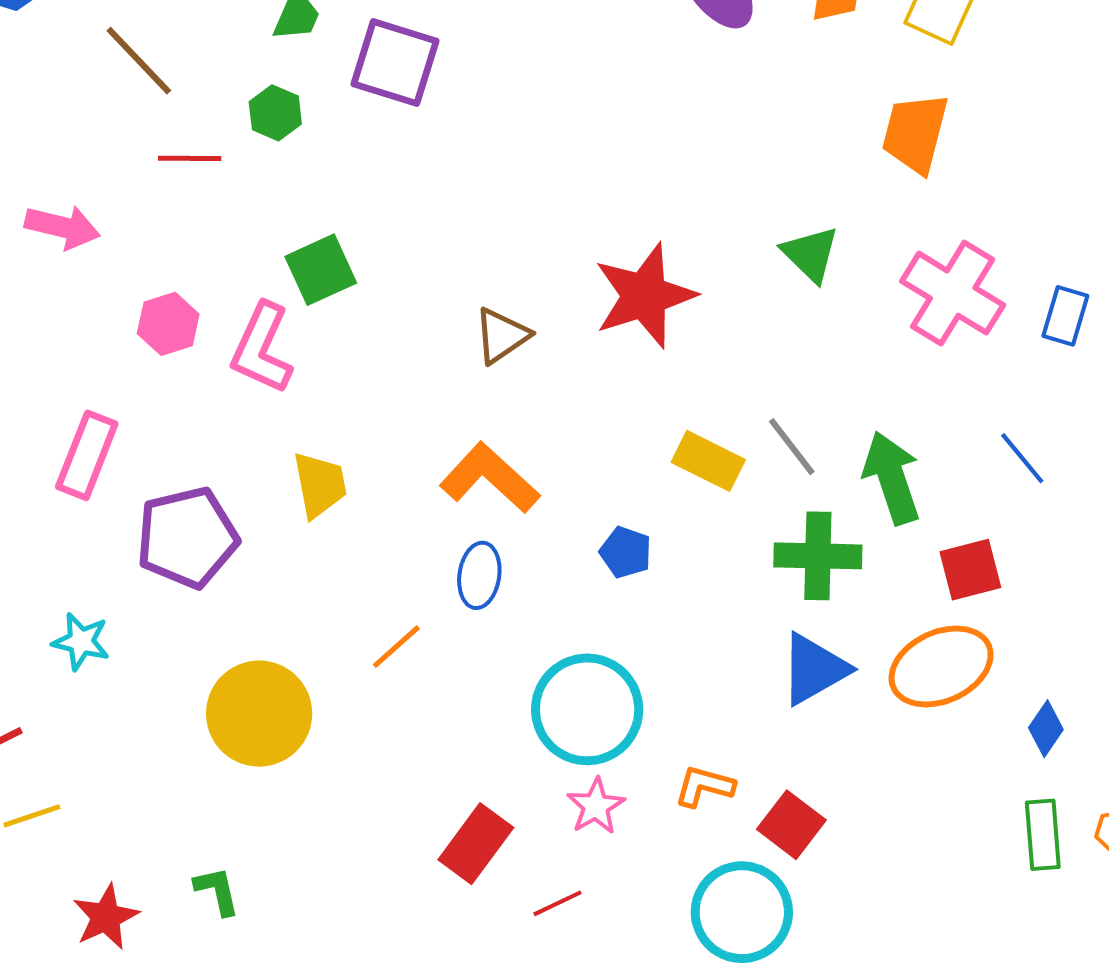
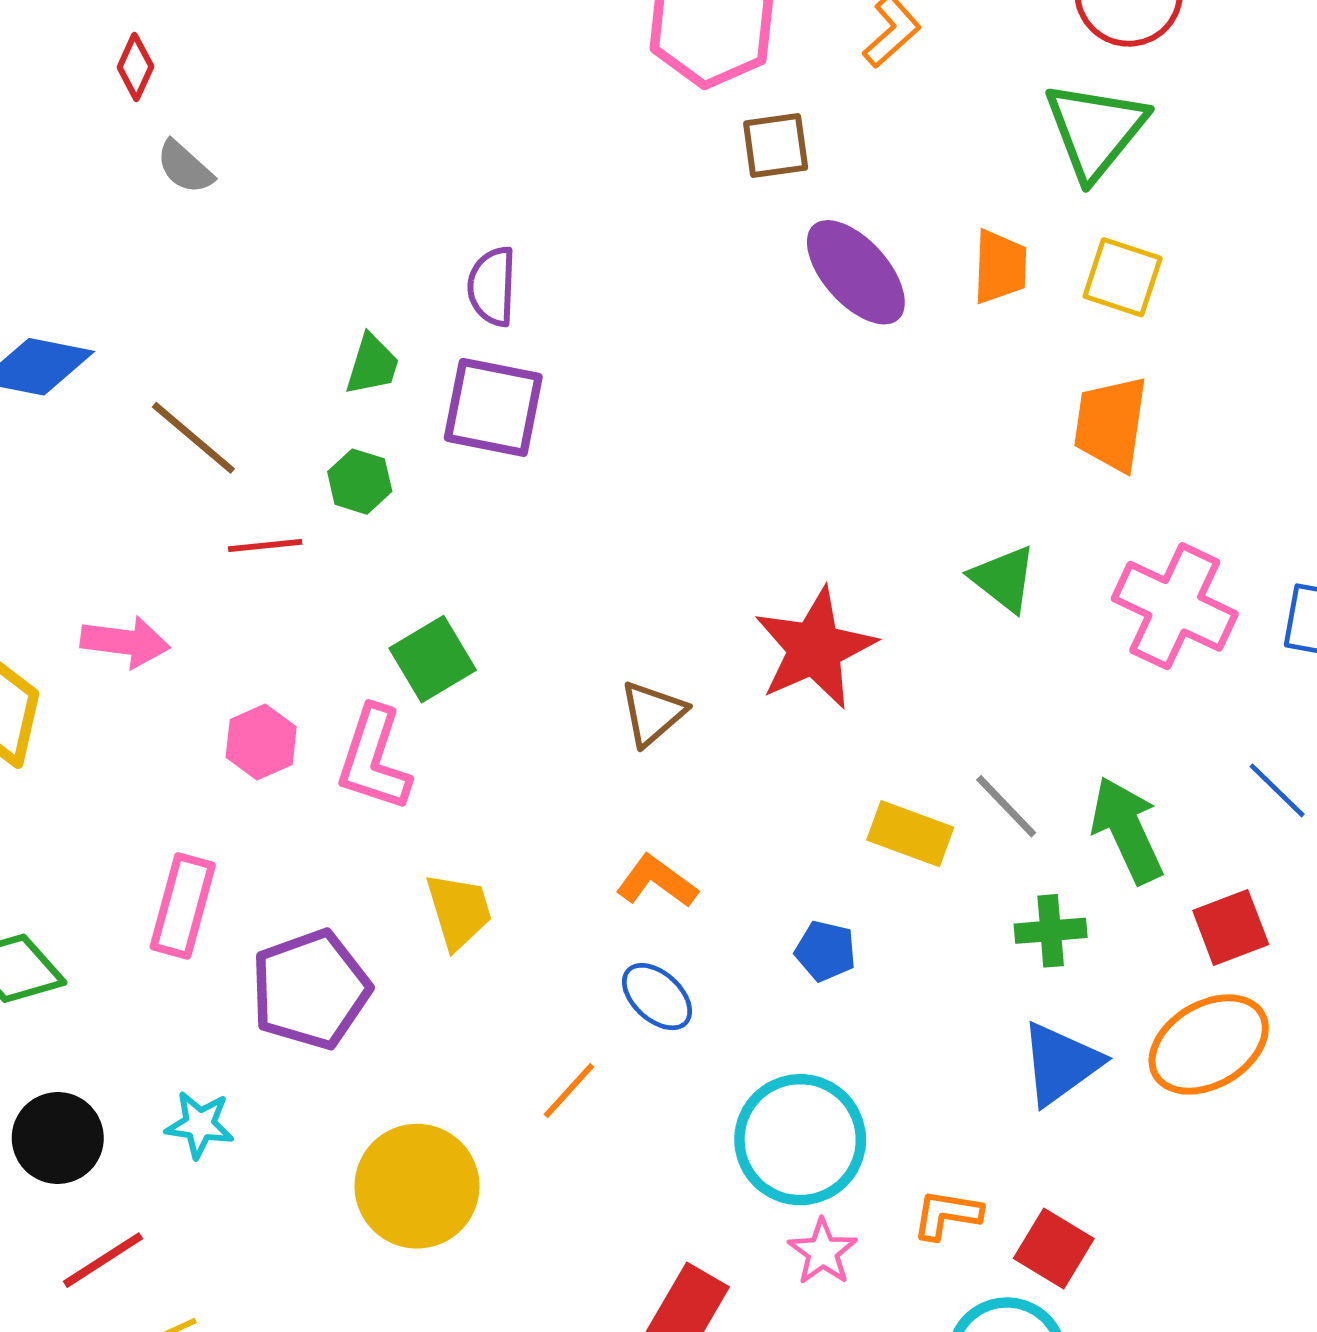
orange L-shape: (490, 478) -> (657, 881), size x0.7
green cross: (818, 556) -> (1051, 931), size x0.7
blue ellipse: (479, 575) -> (657, 997), turned -50

